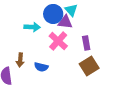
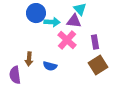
blue circle: (53, 14) -> (36, 13), moved
cyan arrow: (32, 27) -> (52, 22), moved

